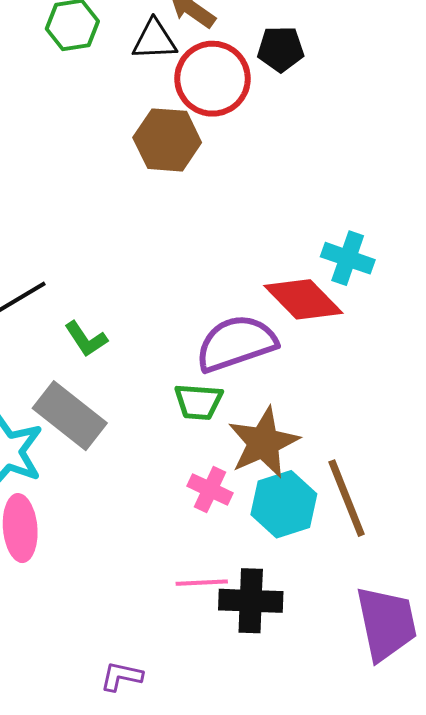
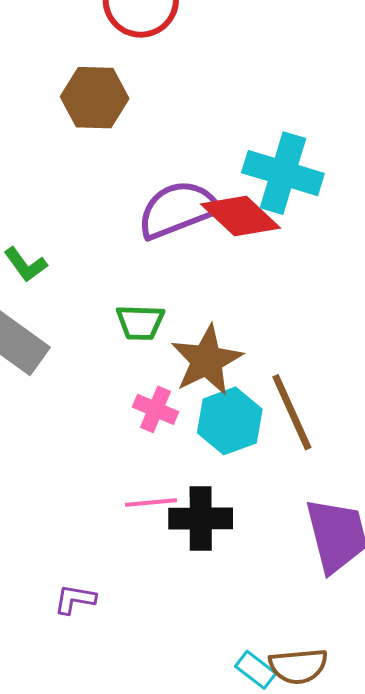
brown hexagon: (167, 140) -> (95, 98), moved
cyan cross: (348, 258) -> (283, 173), size x1.5
purple semicircle: (236, 343) -> (178, 210), moved

